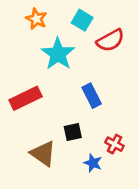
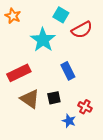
orange star: (36, 19) -> (13, 16), moved
brown triangle: (43, 154) -> (30, 99), moved

